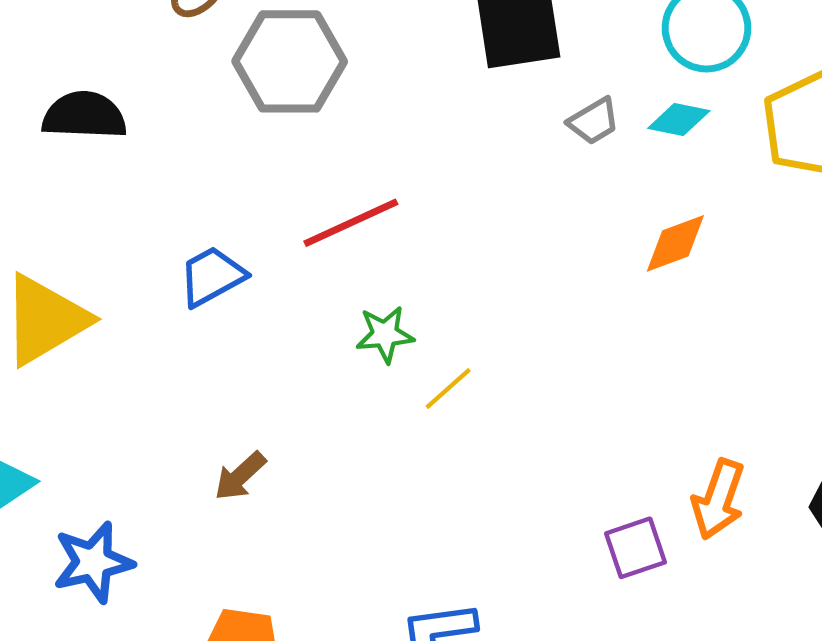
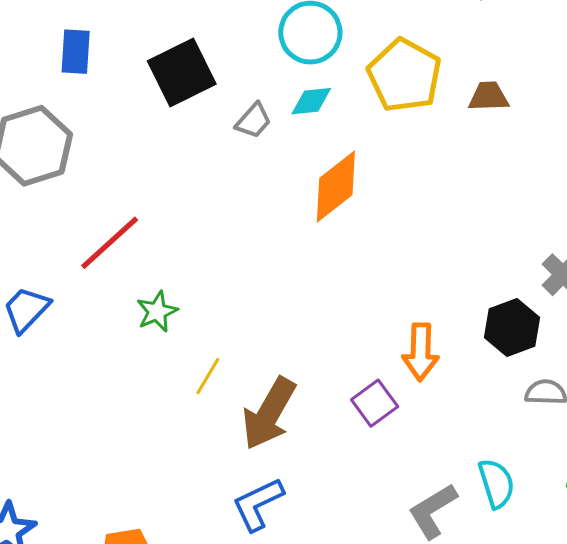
orange diamond: (675, 243) -> (336, 186), size x1.4
yellow line: (448, 389) -> (208, 376), moved
brown arrow: (240, 476) -> (269, 414), moved, size x1.8

